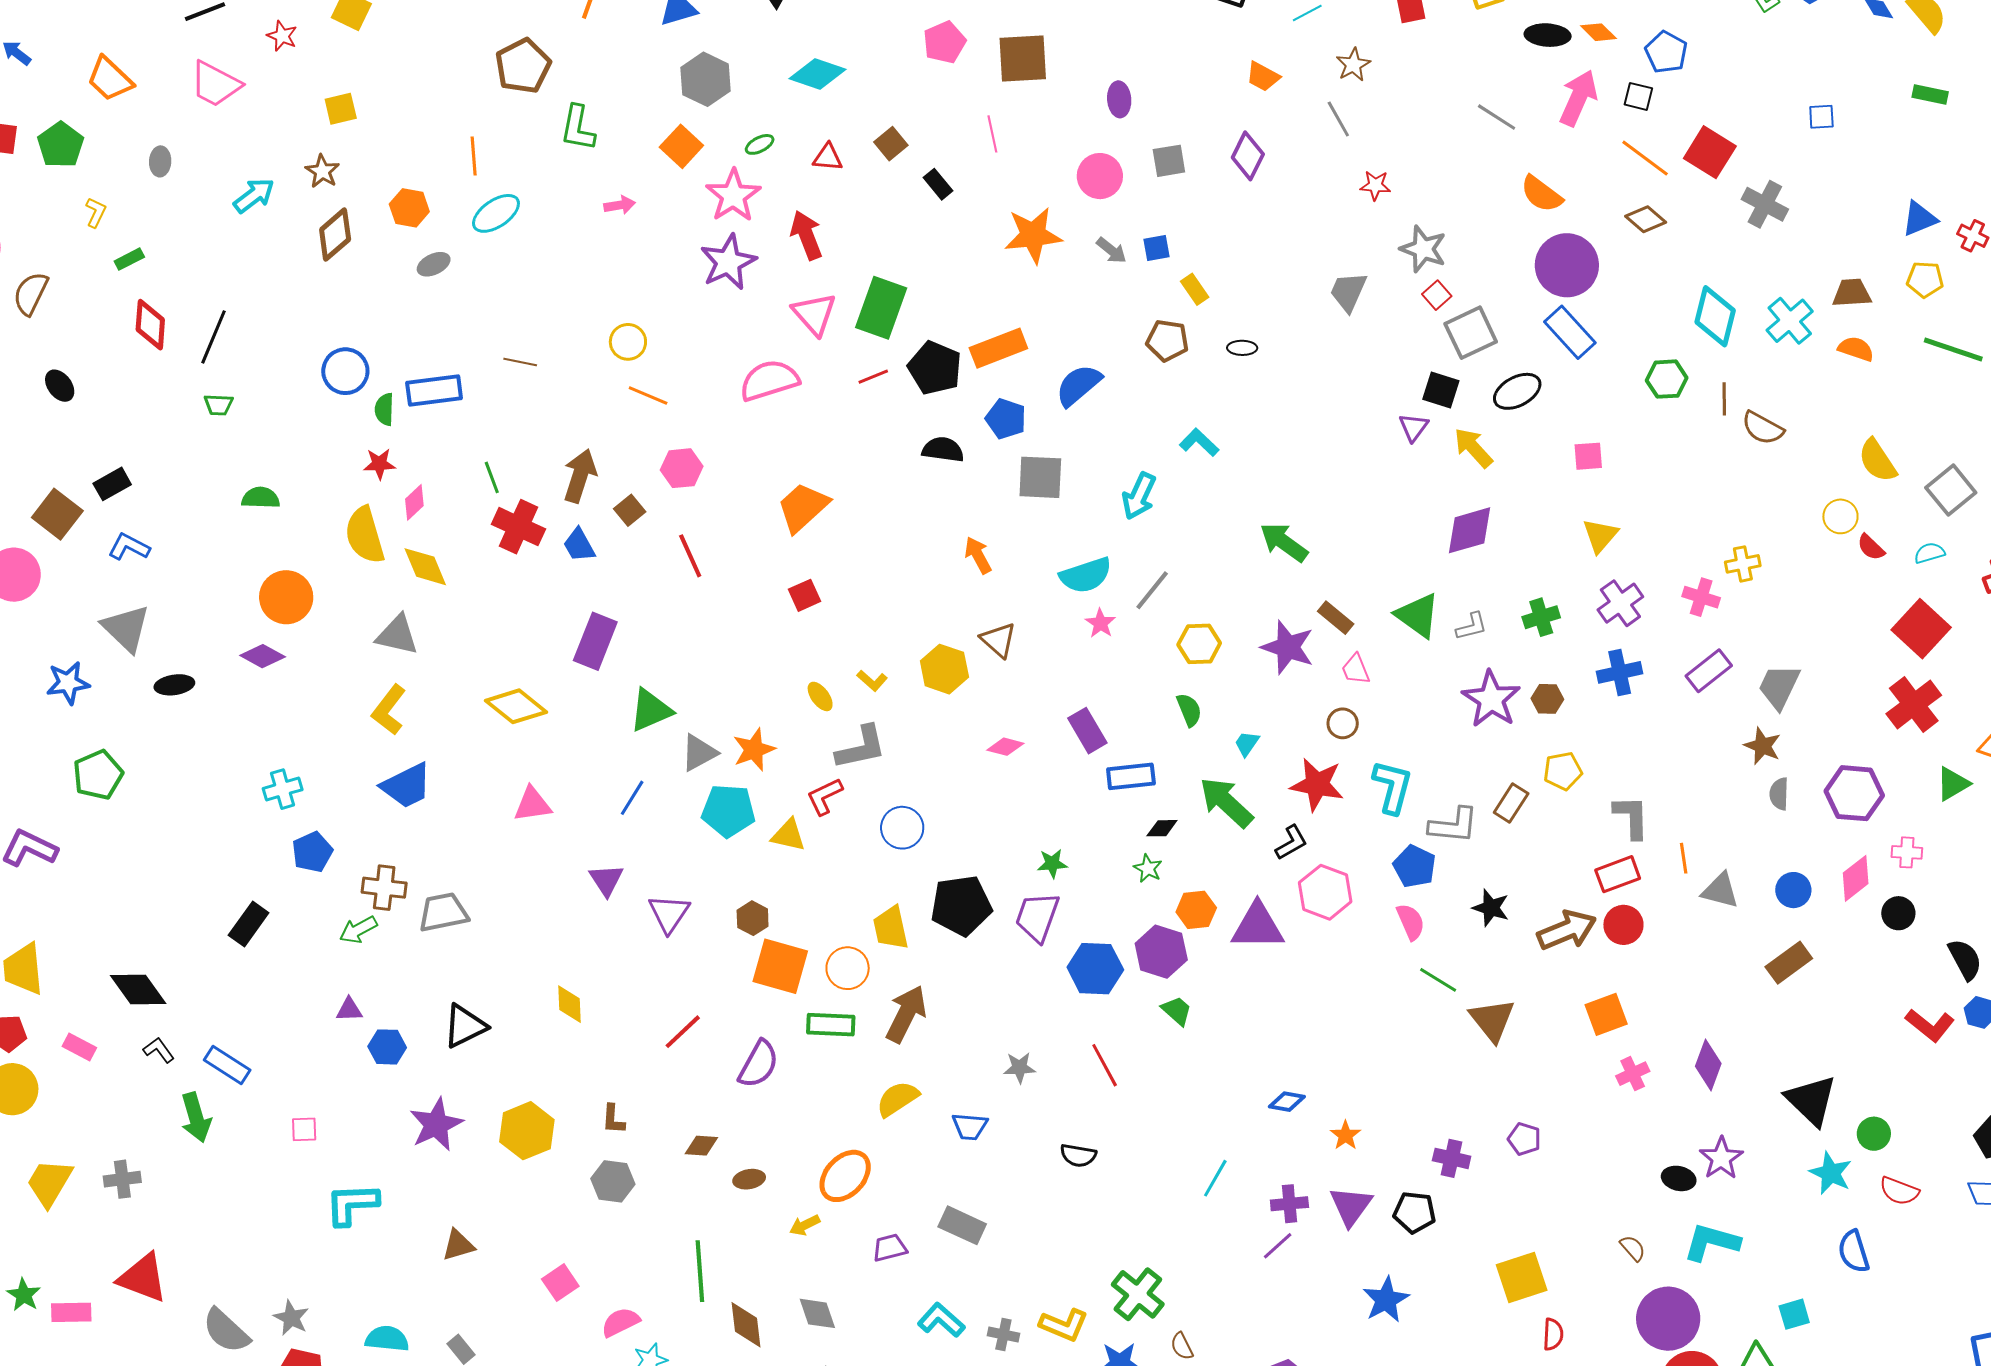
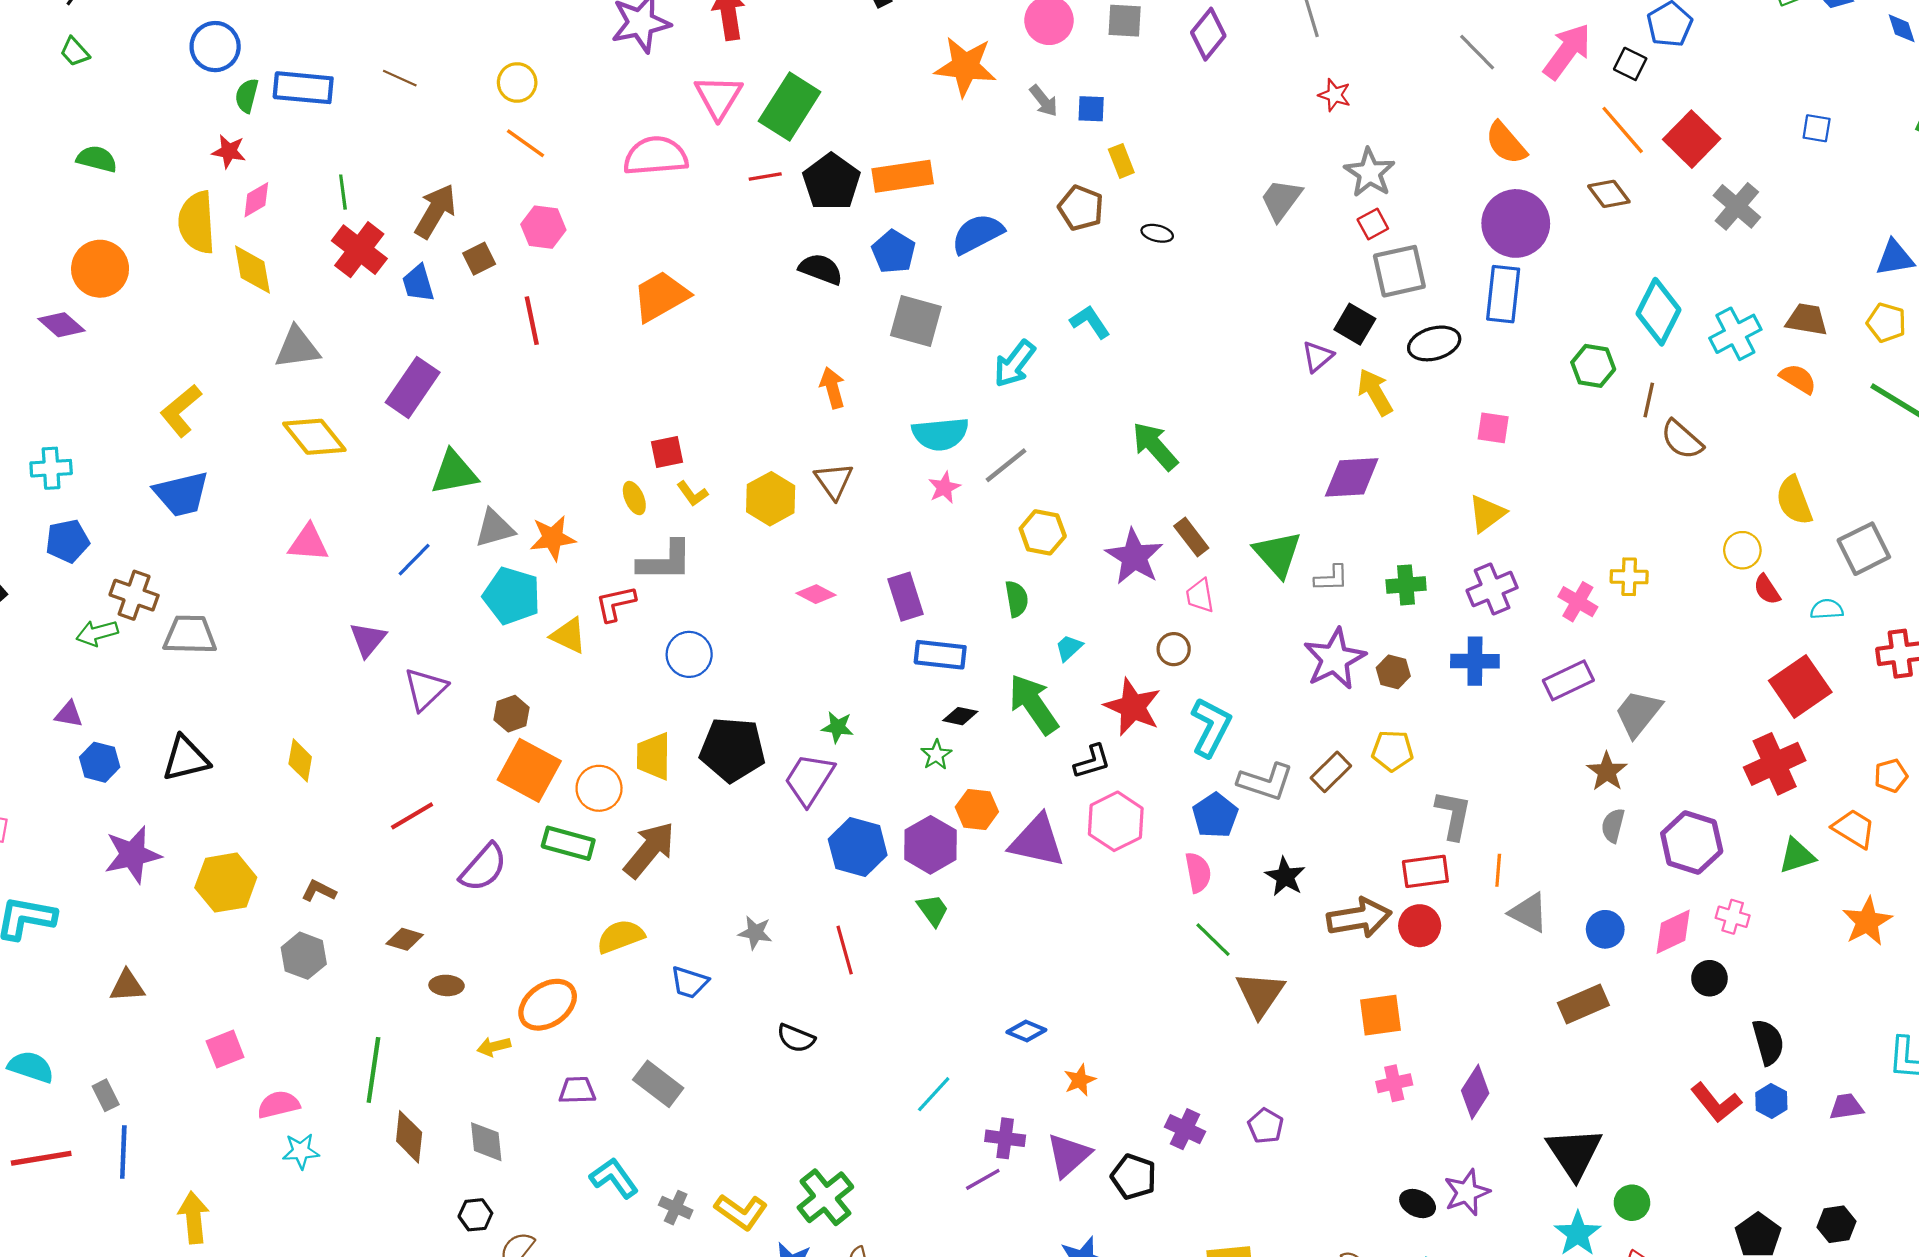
blue rectangle: (1570, 332) -> (1503, 294), turned 36
green trapezoid: (219, 405) -> (75, 52), turned 32
red square: (804, 595) -> (667, 452), moved
gray triangle: (397, 635) -> (297, 348), moved, turned -33
brown L-shape: (613, 1119) -> (319, 891), turned 100

